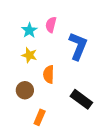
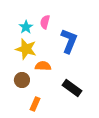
yellow star: (29, 55) -> (26, 49), size x1.5
orange semicircle: (49, 74) -> (43, 66), turned 91

